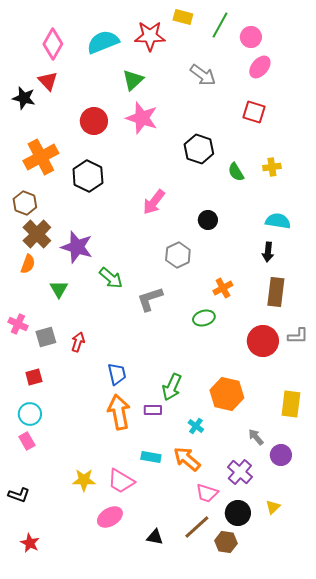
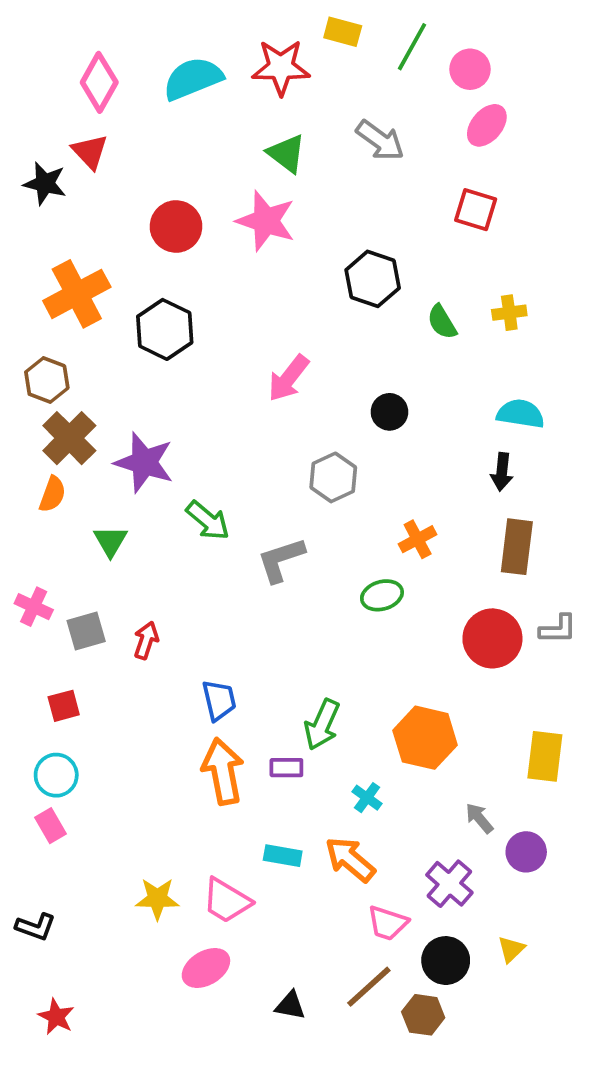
green triangle: (133, 80) -> (286, 153), moved, turned -40

